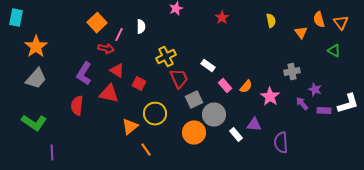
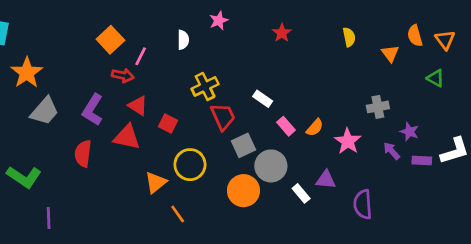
white semicircle: (141, 27) -> (183, 40), moved
gray trapezoid: (36, 79) -> (45, 111), moved

